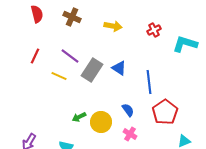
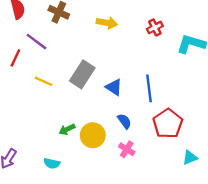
purple line: (70, 56) -> (37, 42), moved
blue triangle: (119, 68) -> (114, 87), moved

